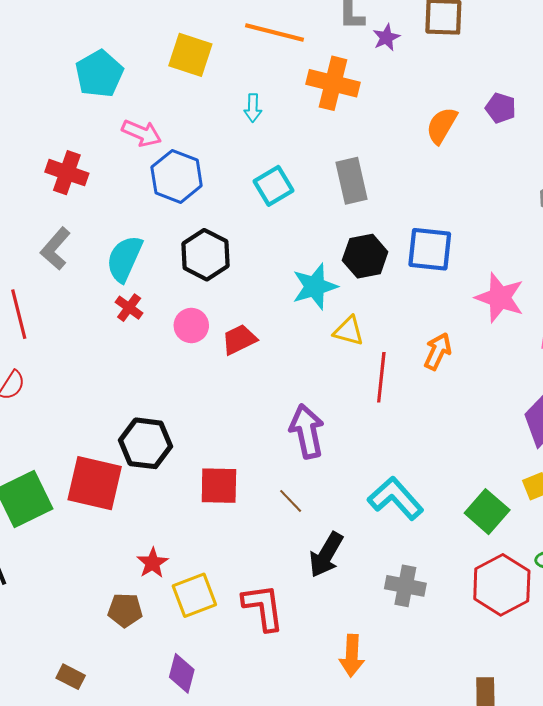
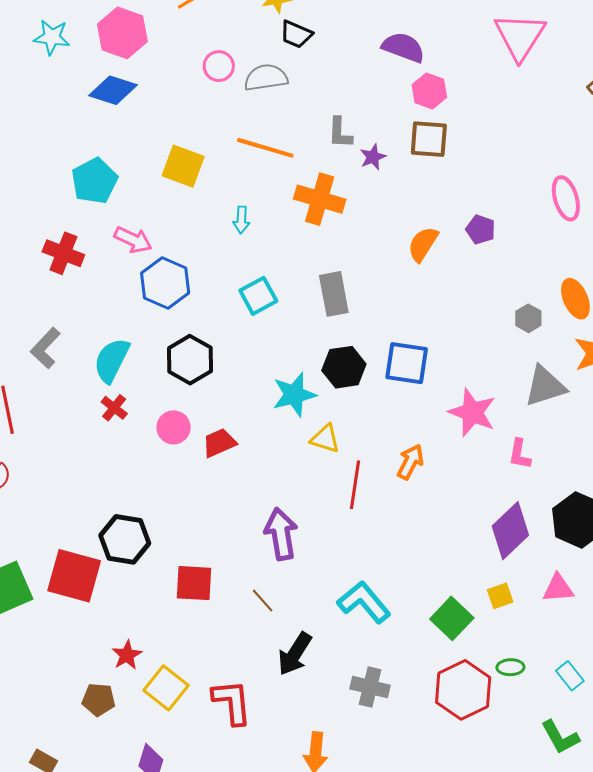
red cross: (67, 173) -> (63, 253), moved
yellow square: (194, 595) -> (166, 688), turned -33

